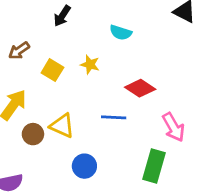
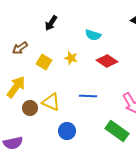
red diamond: (140, 88) -> (107, 61), moved
green rectangle: (154, 166) -> (117, 131), turned -70

